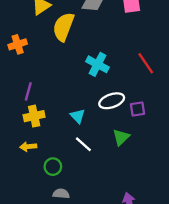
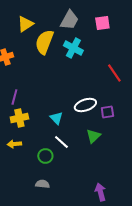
cyan cross: (98, 64) -> (73, 48), moved
green circle: (53, 167) -> (45, 156), moved

